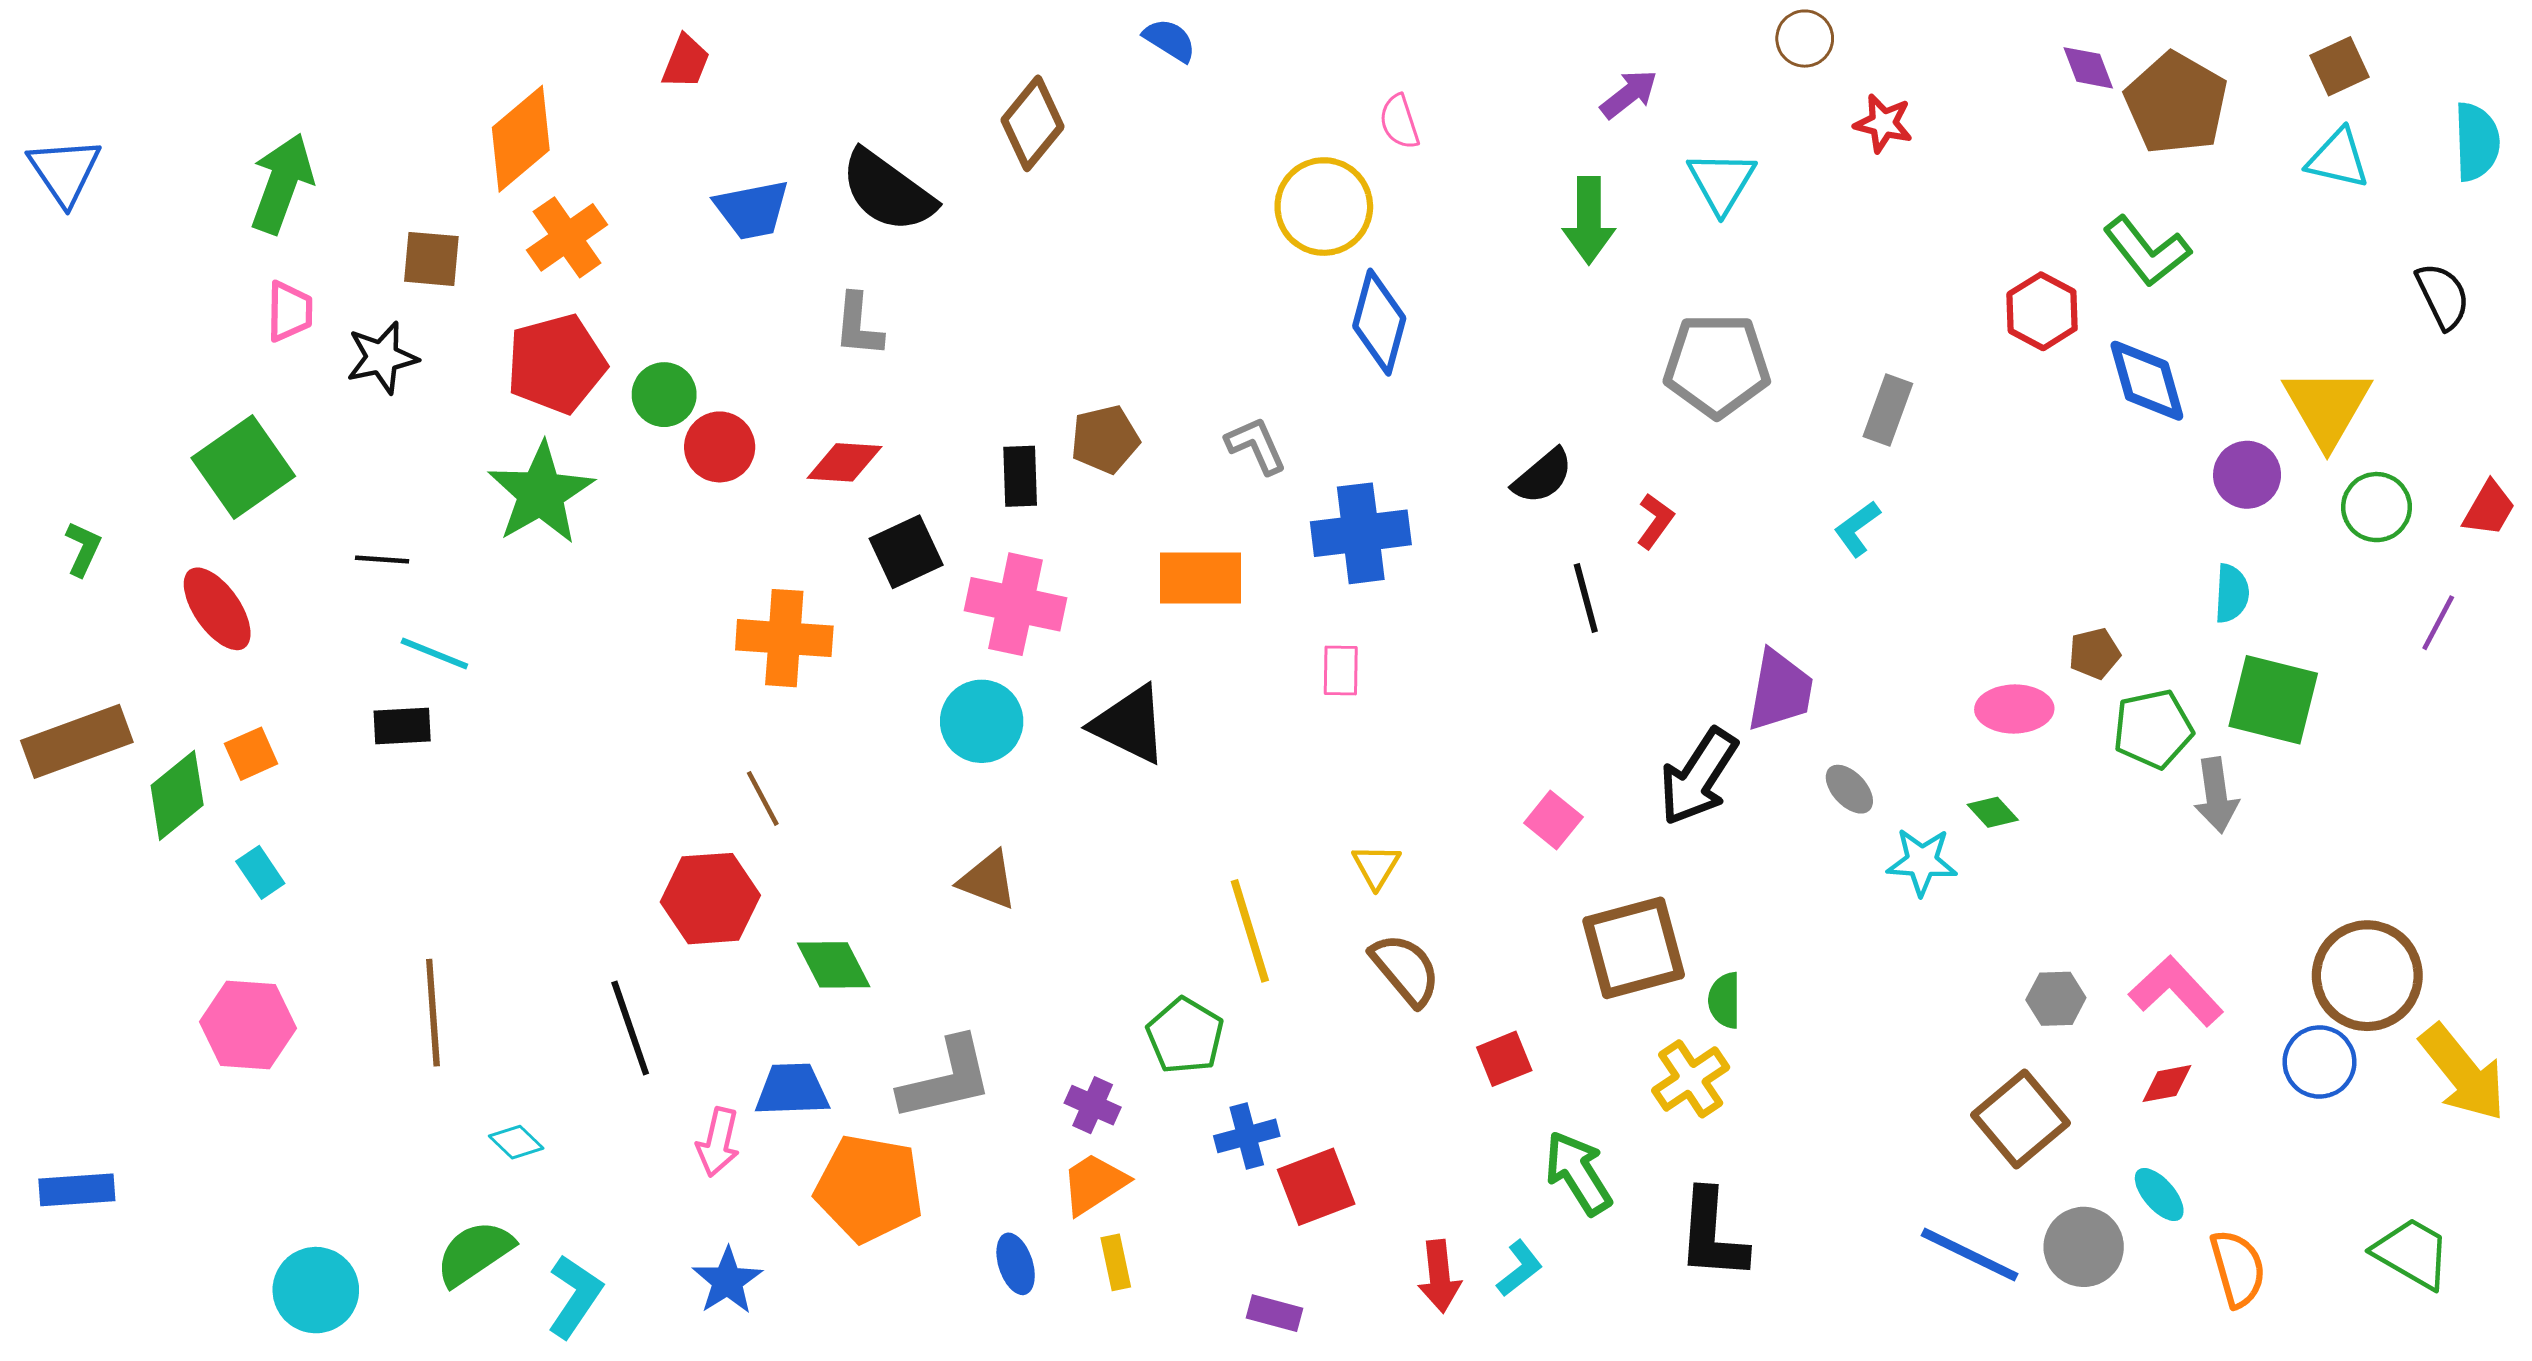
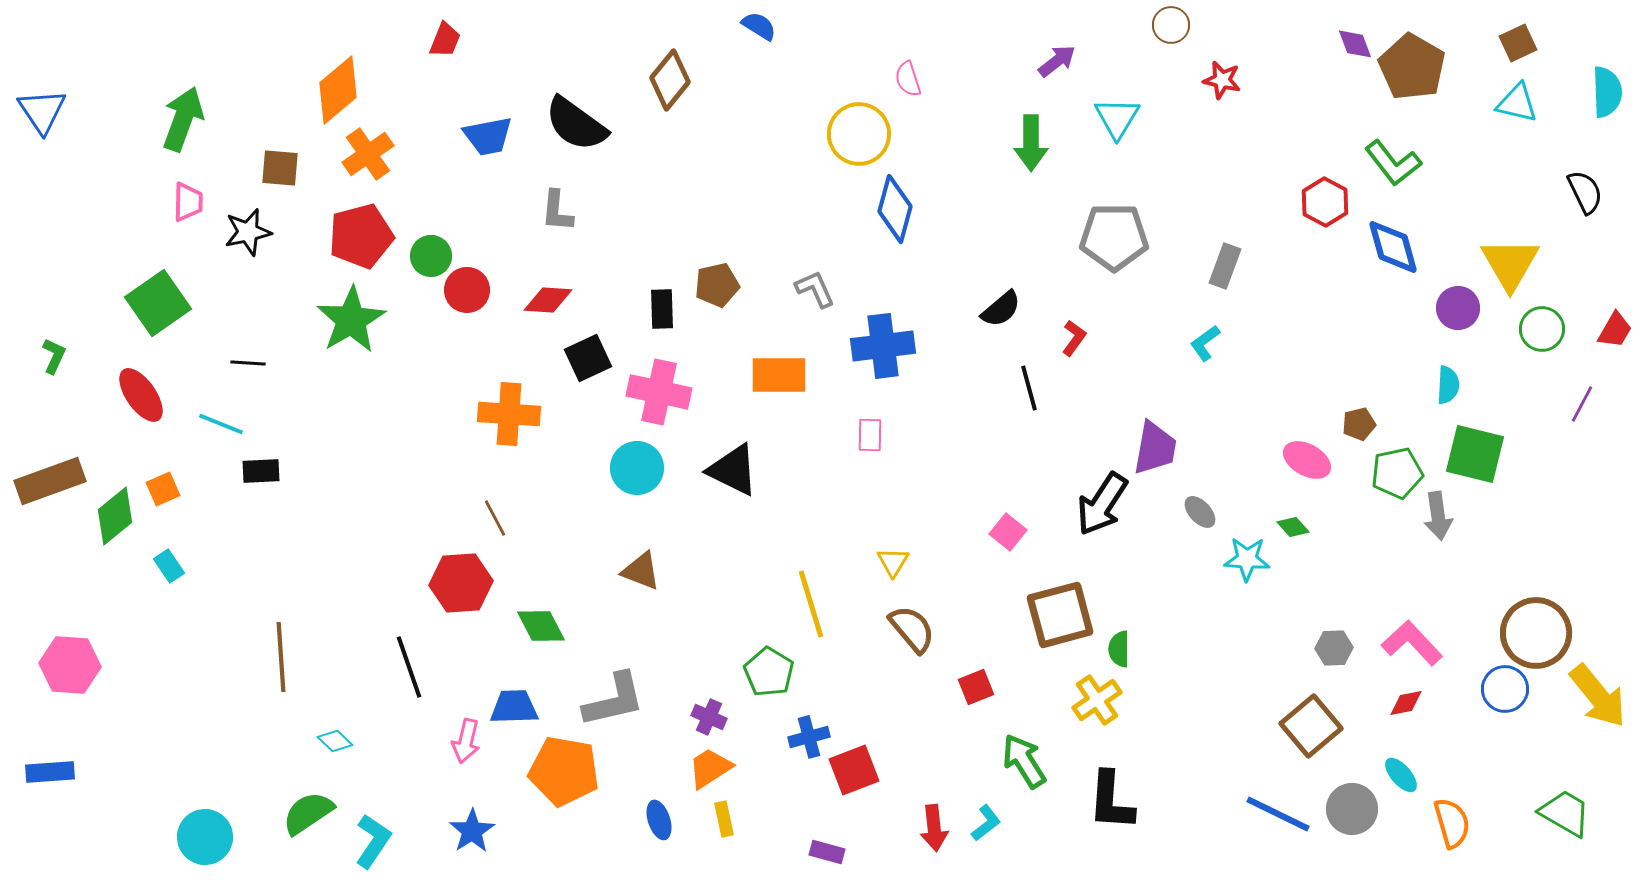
cyan line: (434, 654) -> (221, 424), moved
pink ellipse: (2014, 709) -> (1307, 460), turned 30
pink hexagon: (248, 1025) -> (70, 665), moved

